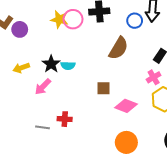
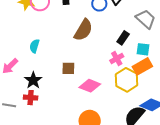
black star: (51, 64) -> (33, 80), moved
cyan semicircle: (68, 66) -> (34, 46), turned 104

